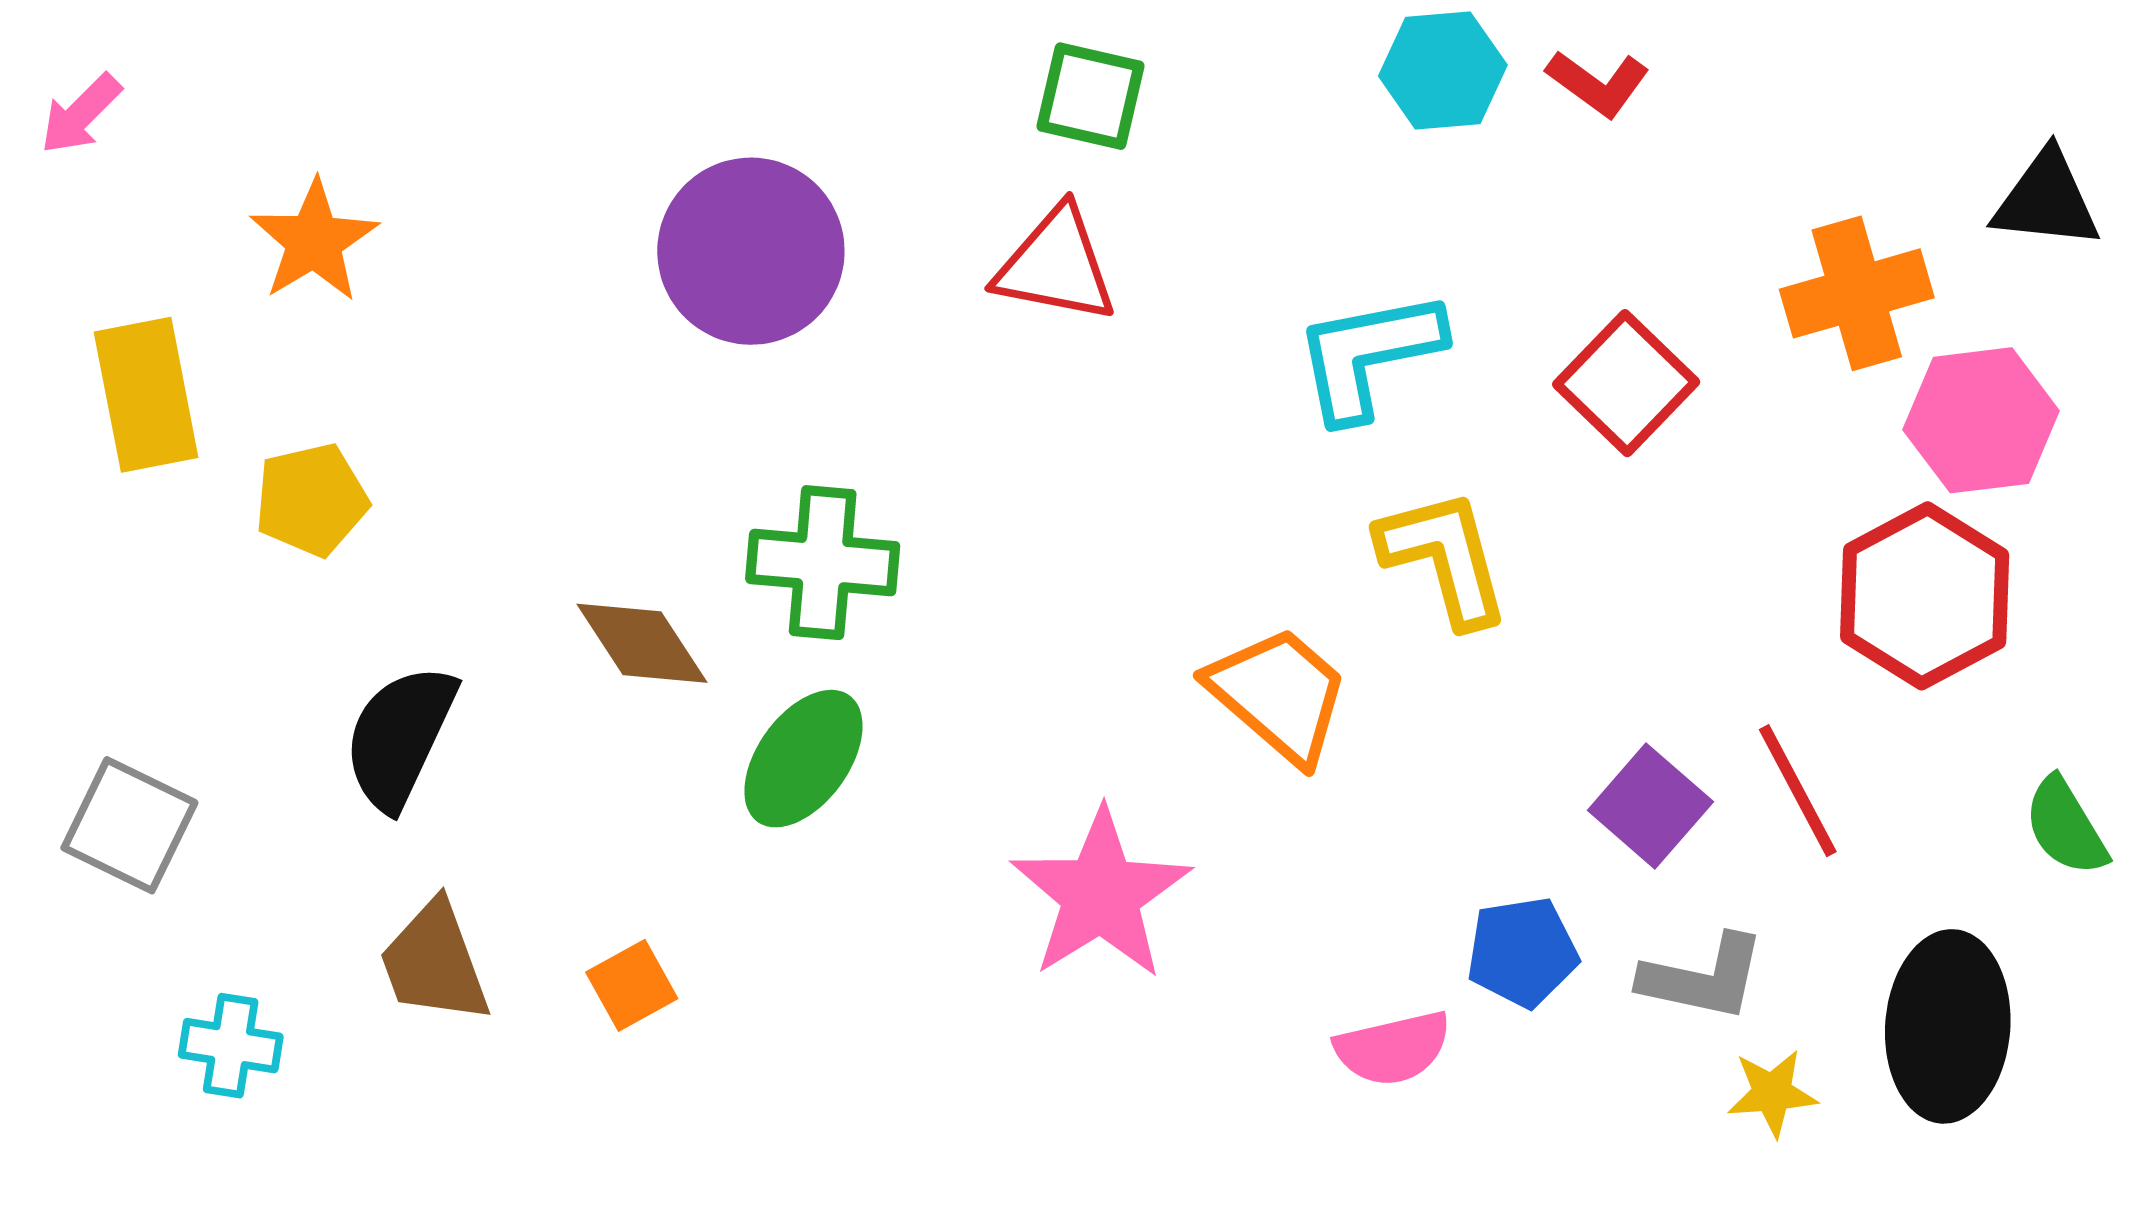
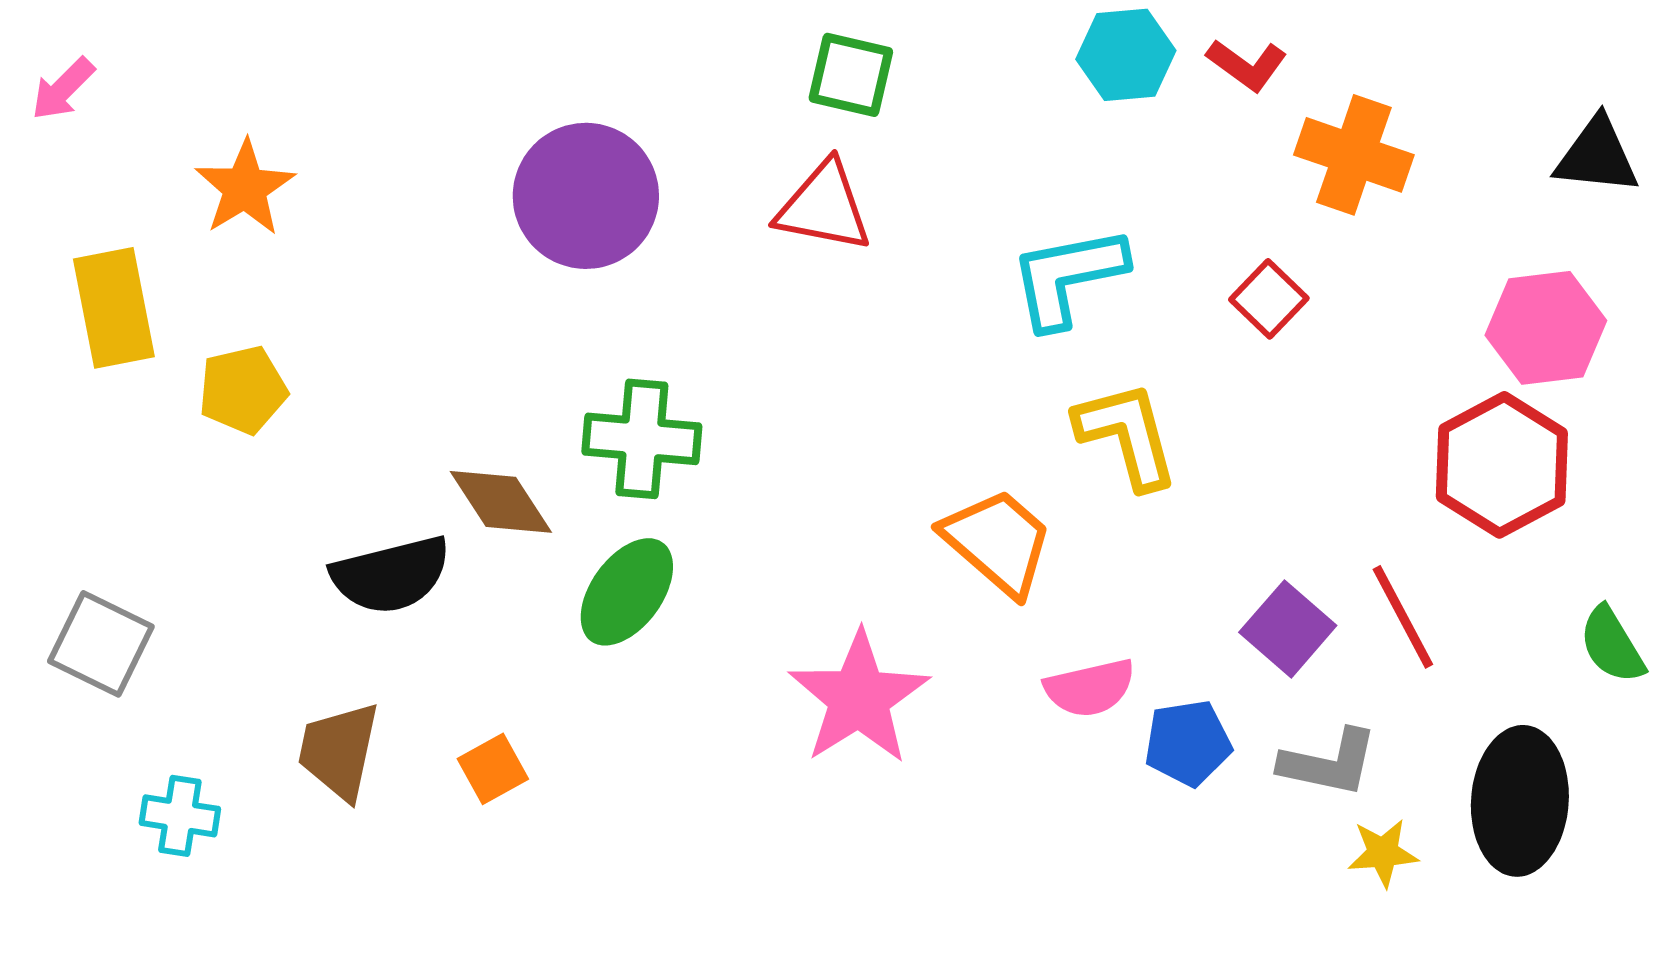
orange cross: (1857, 293) -> (1354, 155), moved, turned 35
red square: (1626, 383) -> (1269, 299), size x0.7
black semicircle: (400, 737) -> (391, 575), moved, turned -129
brown trapezoid: (434, 962) -> (339, 751), turned 32
pink semicircle: (1393, 1048) -> (1090, 688), moved

